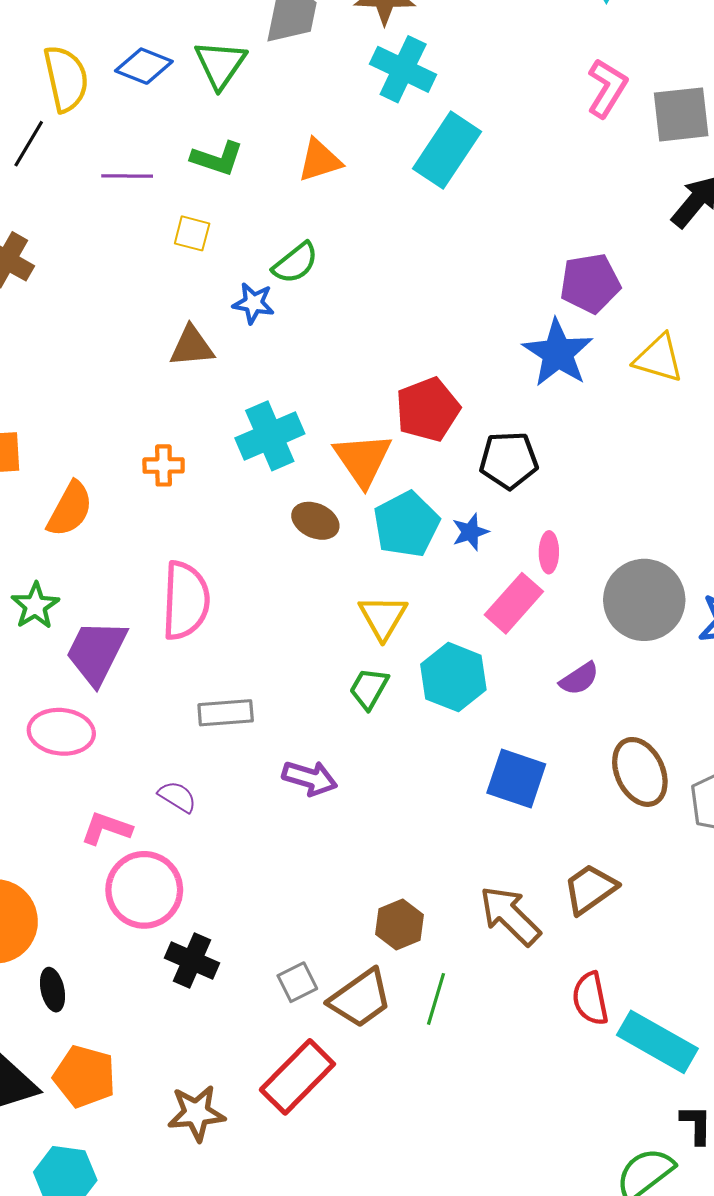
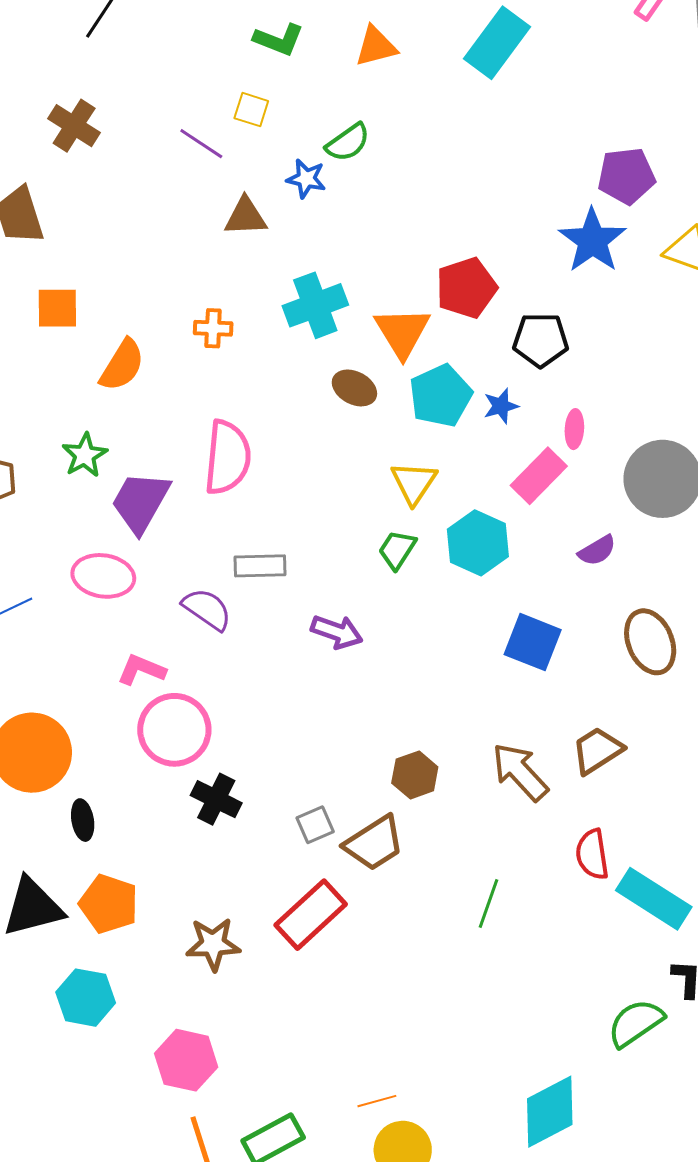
purple line: (127, 176) -> (201, 144), moved, turned 30
purple semicircle: (177, 797) -> (207, 609), moved, size x1.4
green line: (436, 999) -> (488, 904), moved

